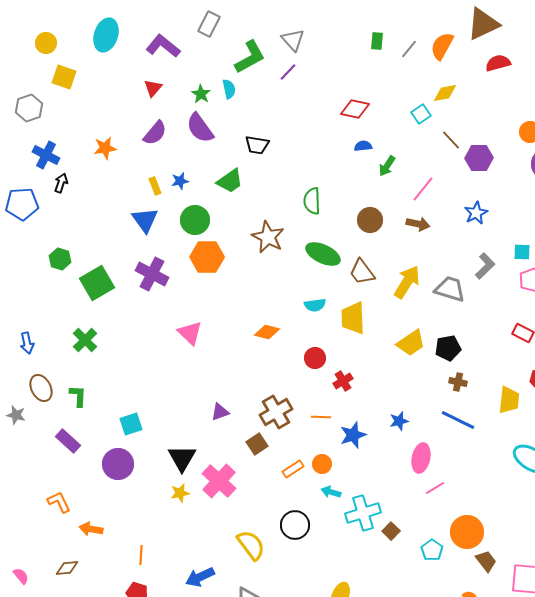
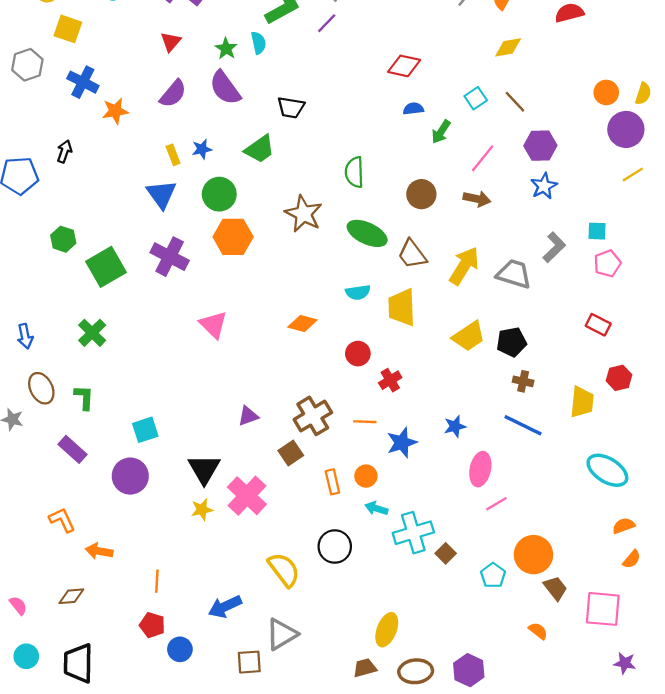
cyan square: (421, 114) -> (476, 98), moved
blue cross: (46, 155) -> (83, 82), moved
purple hexagon: (479, 158) -> (540, 146), moved
orange rectangle: (293, 469) -> (332, 482), turned -70

